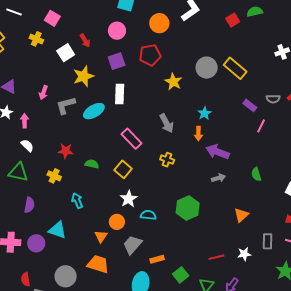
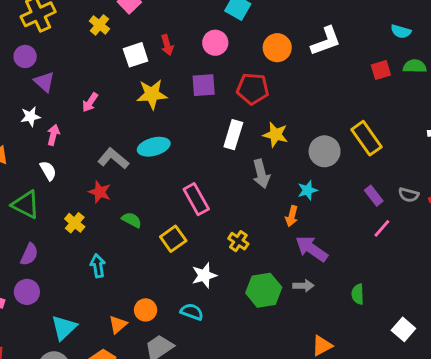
gray circle: (207, 68) -> (325, 151), moved
yellow star: (173, 82) -> (275, 135), turned -30
white rectangle: (120, 94) -> (233, 135), moved
gray L-shape: (66, 105) -> (113, 159), moved, turned 40
gray arrow: (167, 123) -> (261, 174), moved
white star: (129, 199) -> (204, 275), moved
green hexagon: (188, 208) -> (264, 290), moved
cyan triangle: (57, 230) -> (64, 328), moved, turned 42
purple circle: (36, 243) -> (27, 292), moved

